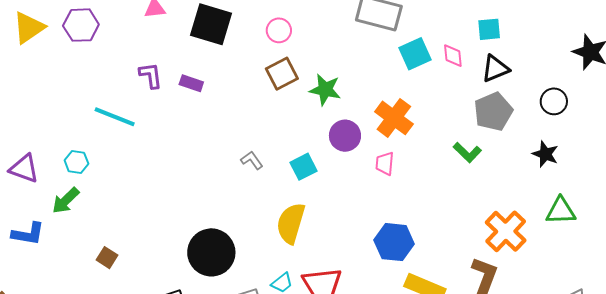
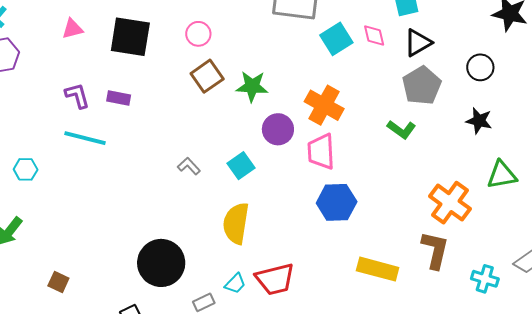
cyan line: (115, 117) -> (85, 138), moved
cyan hexagon: (76, 162) -> (26, 169), moved
pink trapezoid: (385, 164) -> (321, 152), size x1.5
blue hexagon: (394, 242) -> (337, 202), moved

